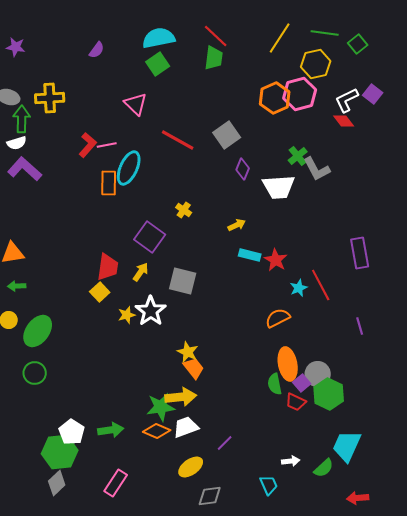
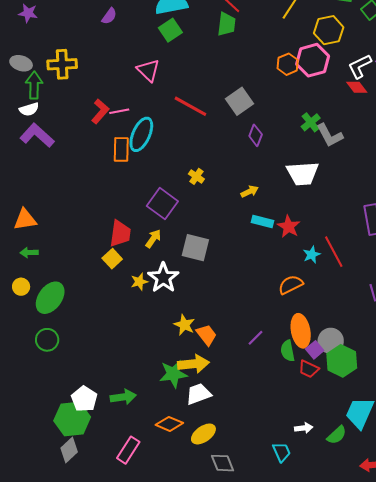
orange hexagon: (275, 98) -> (288, 64), size x0.7
white trapezoid: (279, 187) -> (303, 173), moved
yellow star: (188, 352) -> (184, 325), moved
orange diamond: (157, 431) -> (169, 424), moved
purple line: (225, 443) -> (256, 338), moved
gray diamond: (210, 496) -> (222, 463), turned 75

